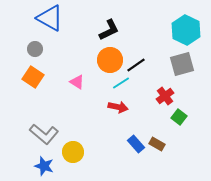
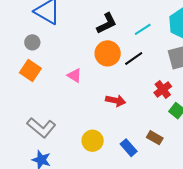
cyan line: (121, 83) -> (143, 29), moved
blue rectangle: (136, 144) -> (129, 148), moved
yellow circle: (73, 152) -> (93, 141), moved

